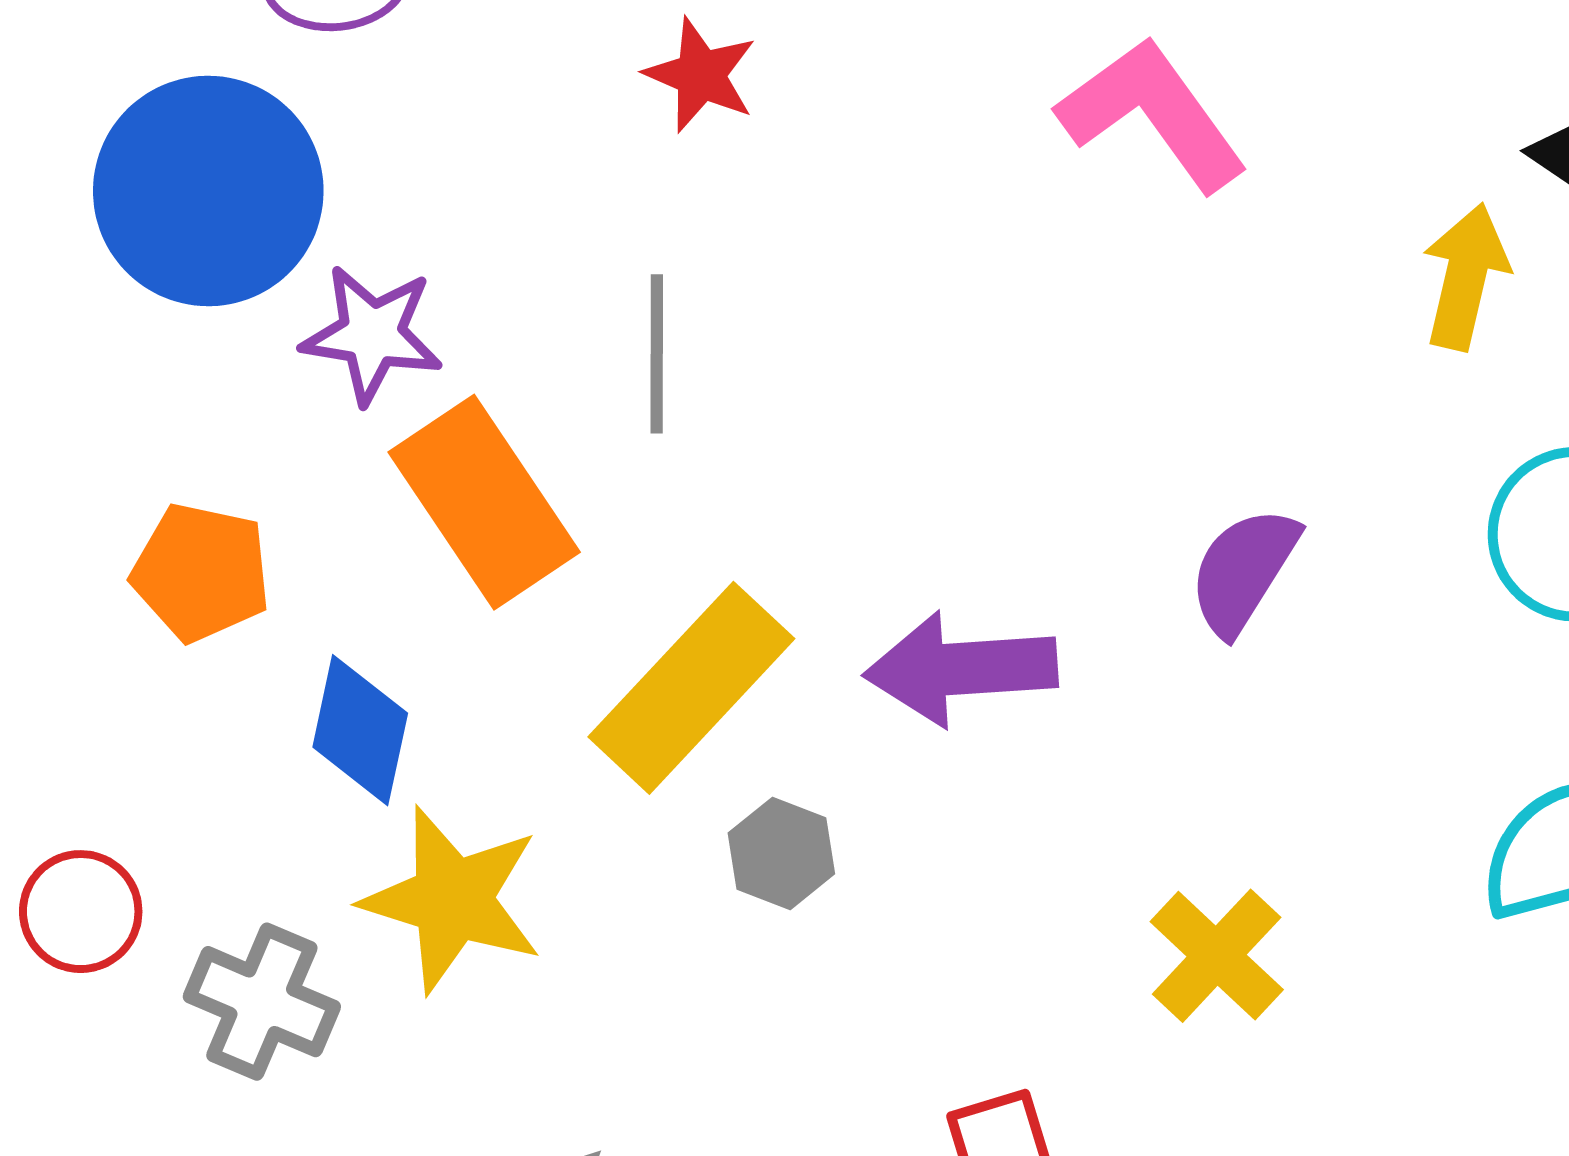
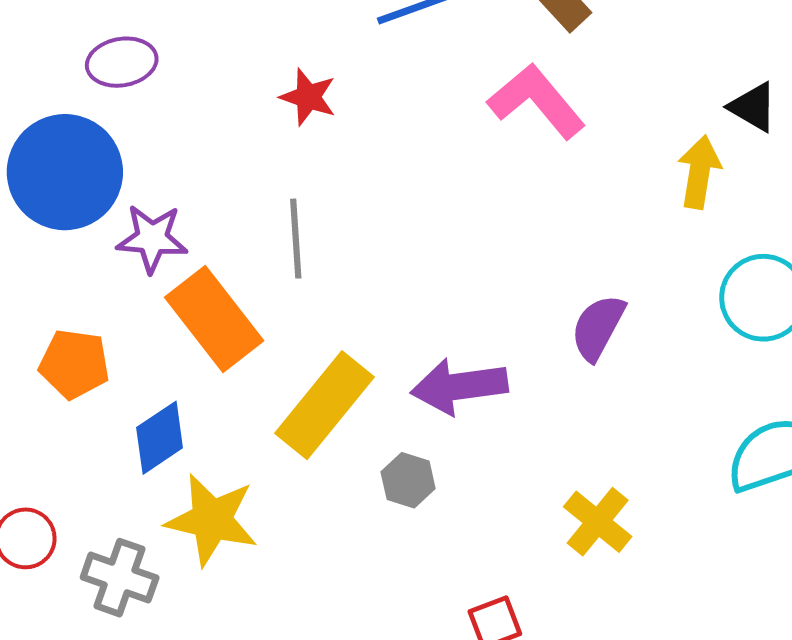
blue diamond: (360, 730) -> (160, 438), turned 48
gray hexagon: (781, 853) -> (408, 480), moved

